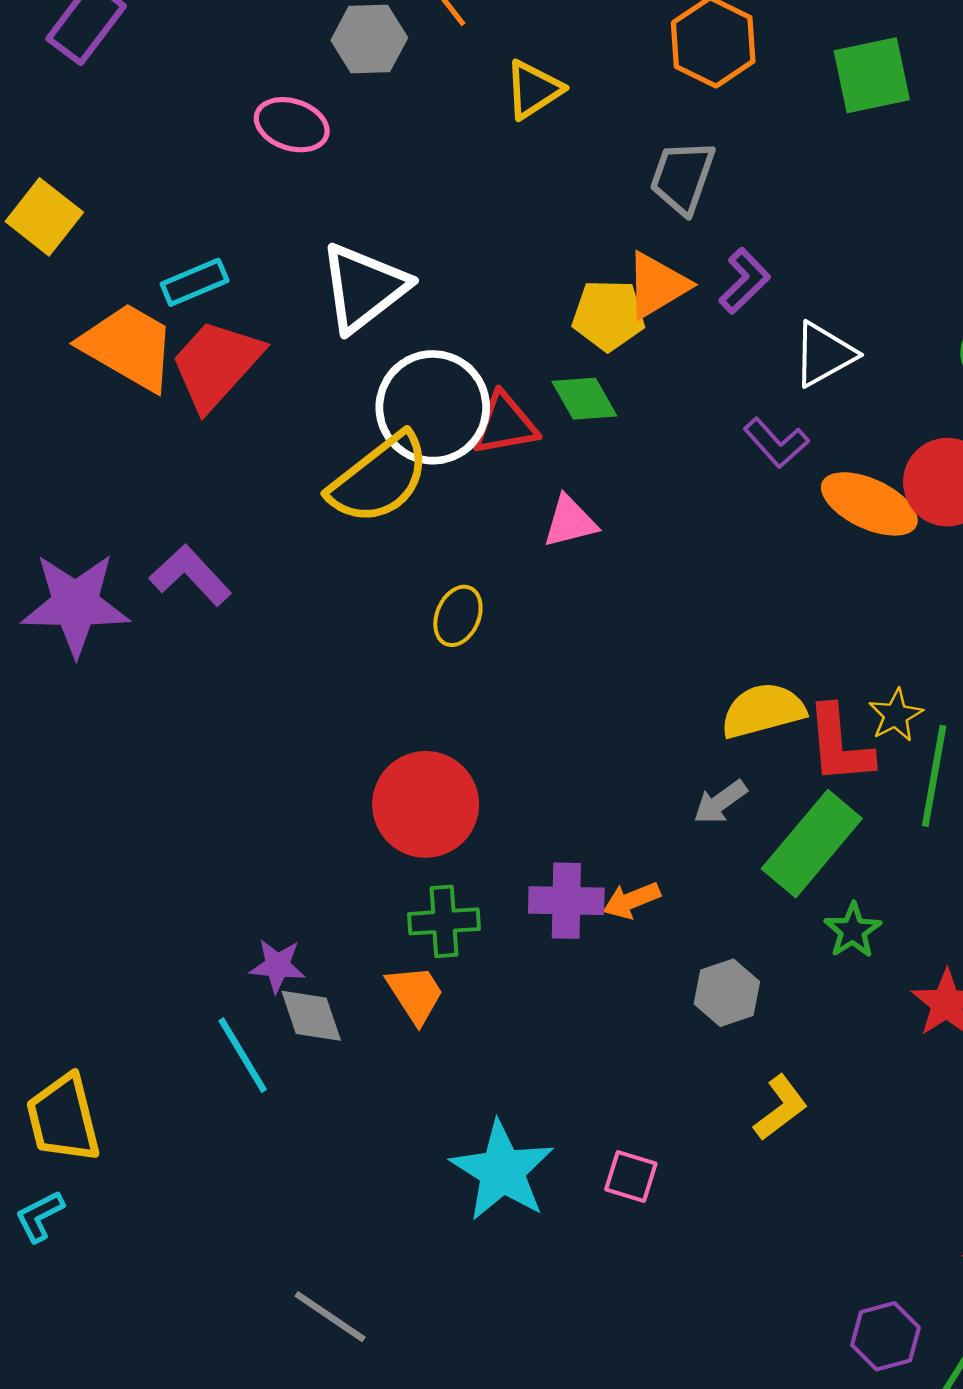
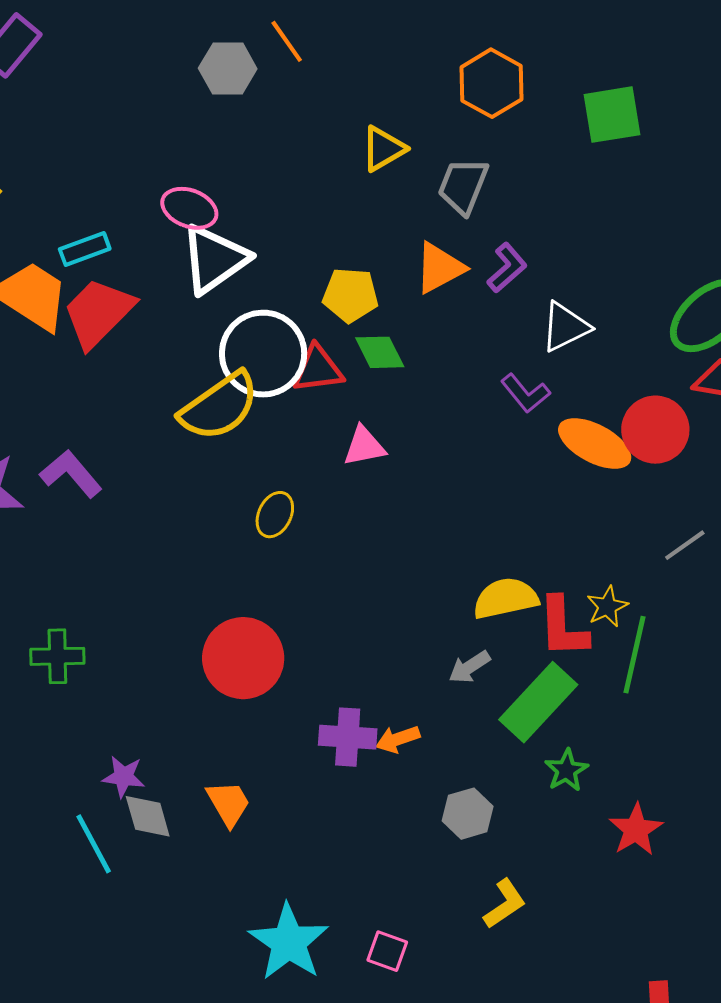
yellow triangle: (533, 90) -> (383, 149), moved
pink ellipse: (292, 125) -> (189, 208), moved
yellow pentagon: (608, 315) -> (350, 295), moved
green cross: (444, 921) -> (57, 656), moved

